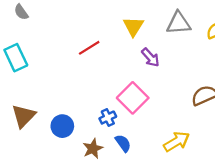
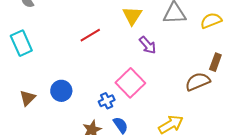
brown triangle: (23, 116) -> (28, 98), size x0.7
blue circle: (62, 126) -> (61, 91), moved

